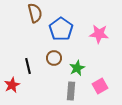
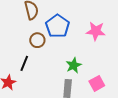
brown circle: (54, 58) -> (37, 40), moved
black line: (28, 66) -> (24, 63), turned 35

